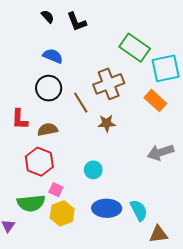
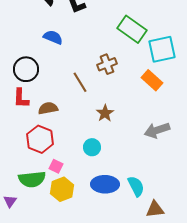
brown cross: (109, 84) -> (107, 64), size x0.7
black circle: (49, 88) -> (26, 69), moved
brown star: (107, 123) -> (105, 113), moved, turned -30

